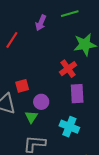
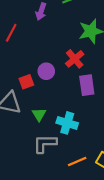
purple circle: (41, 102) -> (46, 71), moved
cyan cross: (69, 127) -> (67, 123), moved

